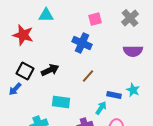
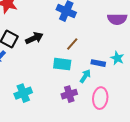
cyan rectangle: (61, 102) -> (62, 64), moved

